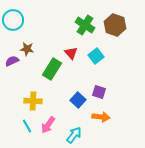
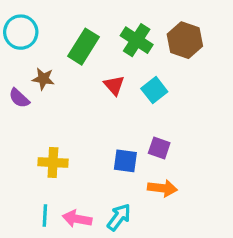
purple semicircle: (12, 61) -> (19, 98), turned -112
green rectangle: (52, 69) -> (84, 47), moved
blue square: (78, 100) -> (125, 161), turned -35
pink arrow: (48, 125) -> (77, 219), moved, turned 66
cyan line: (27, 126) -> (45, 216), moved, turned 32

